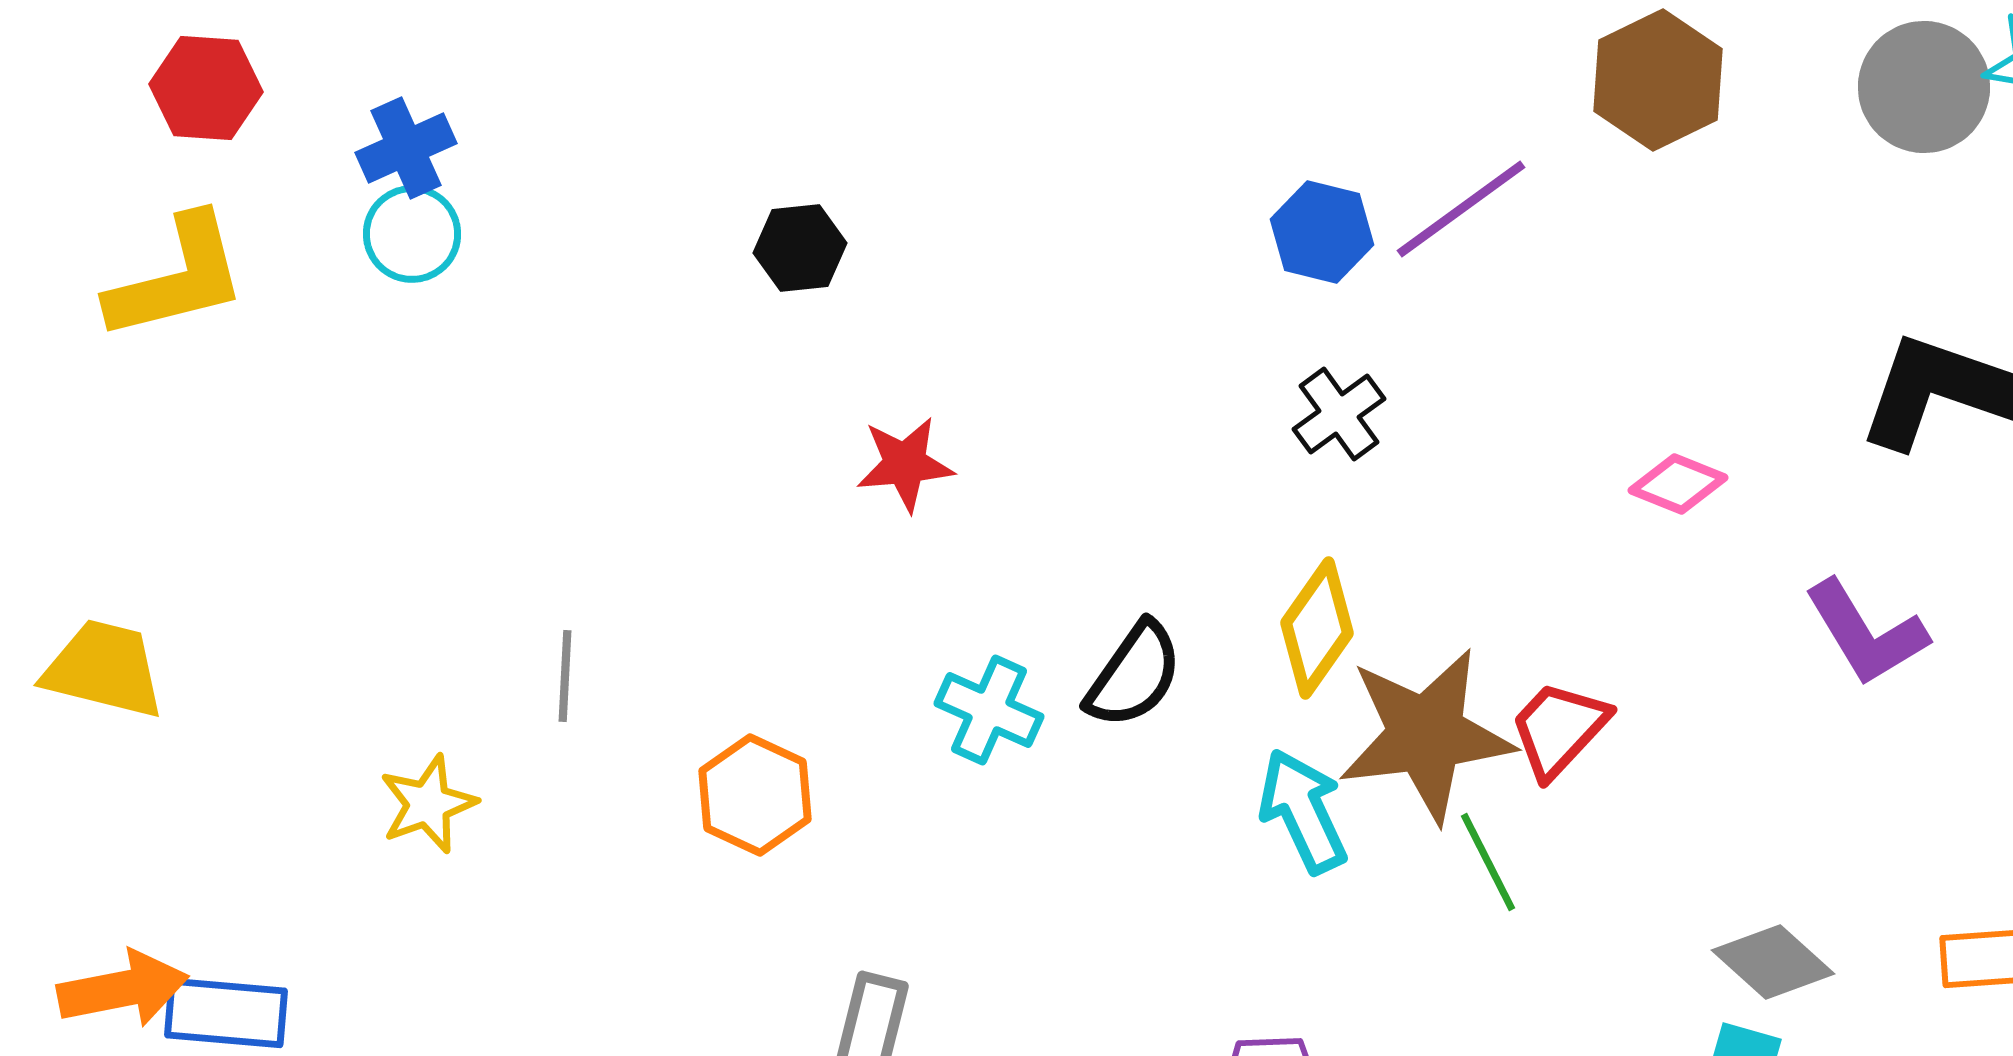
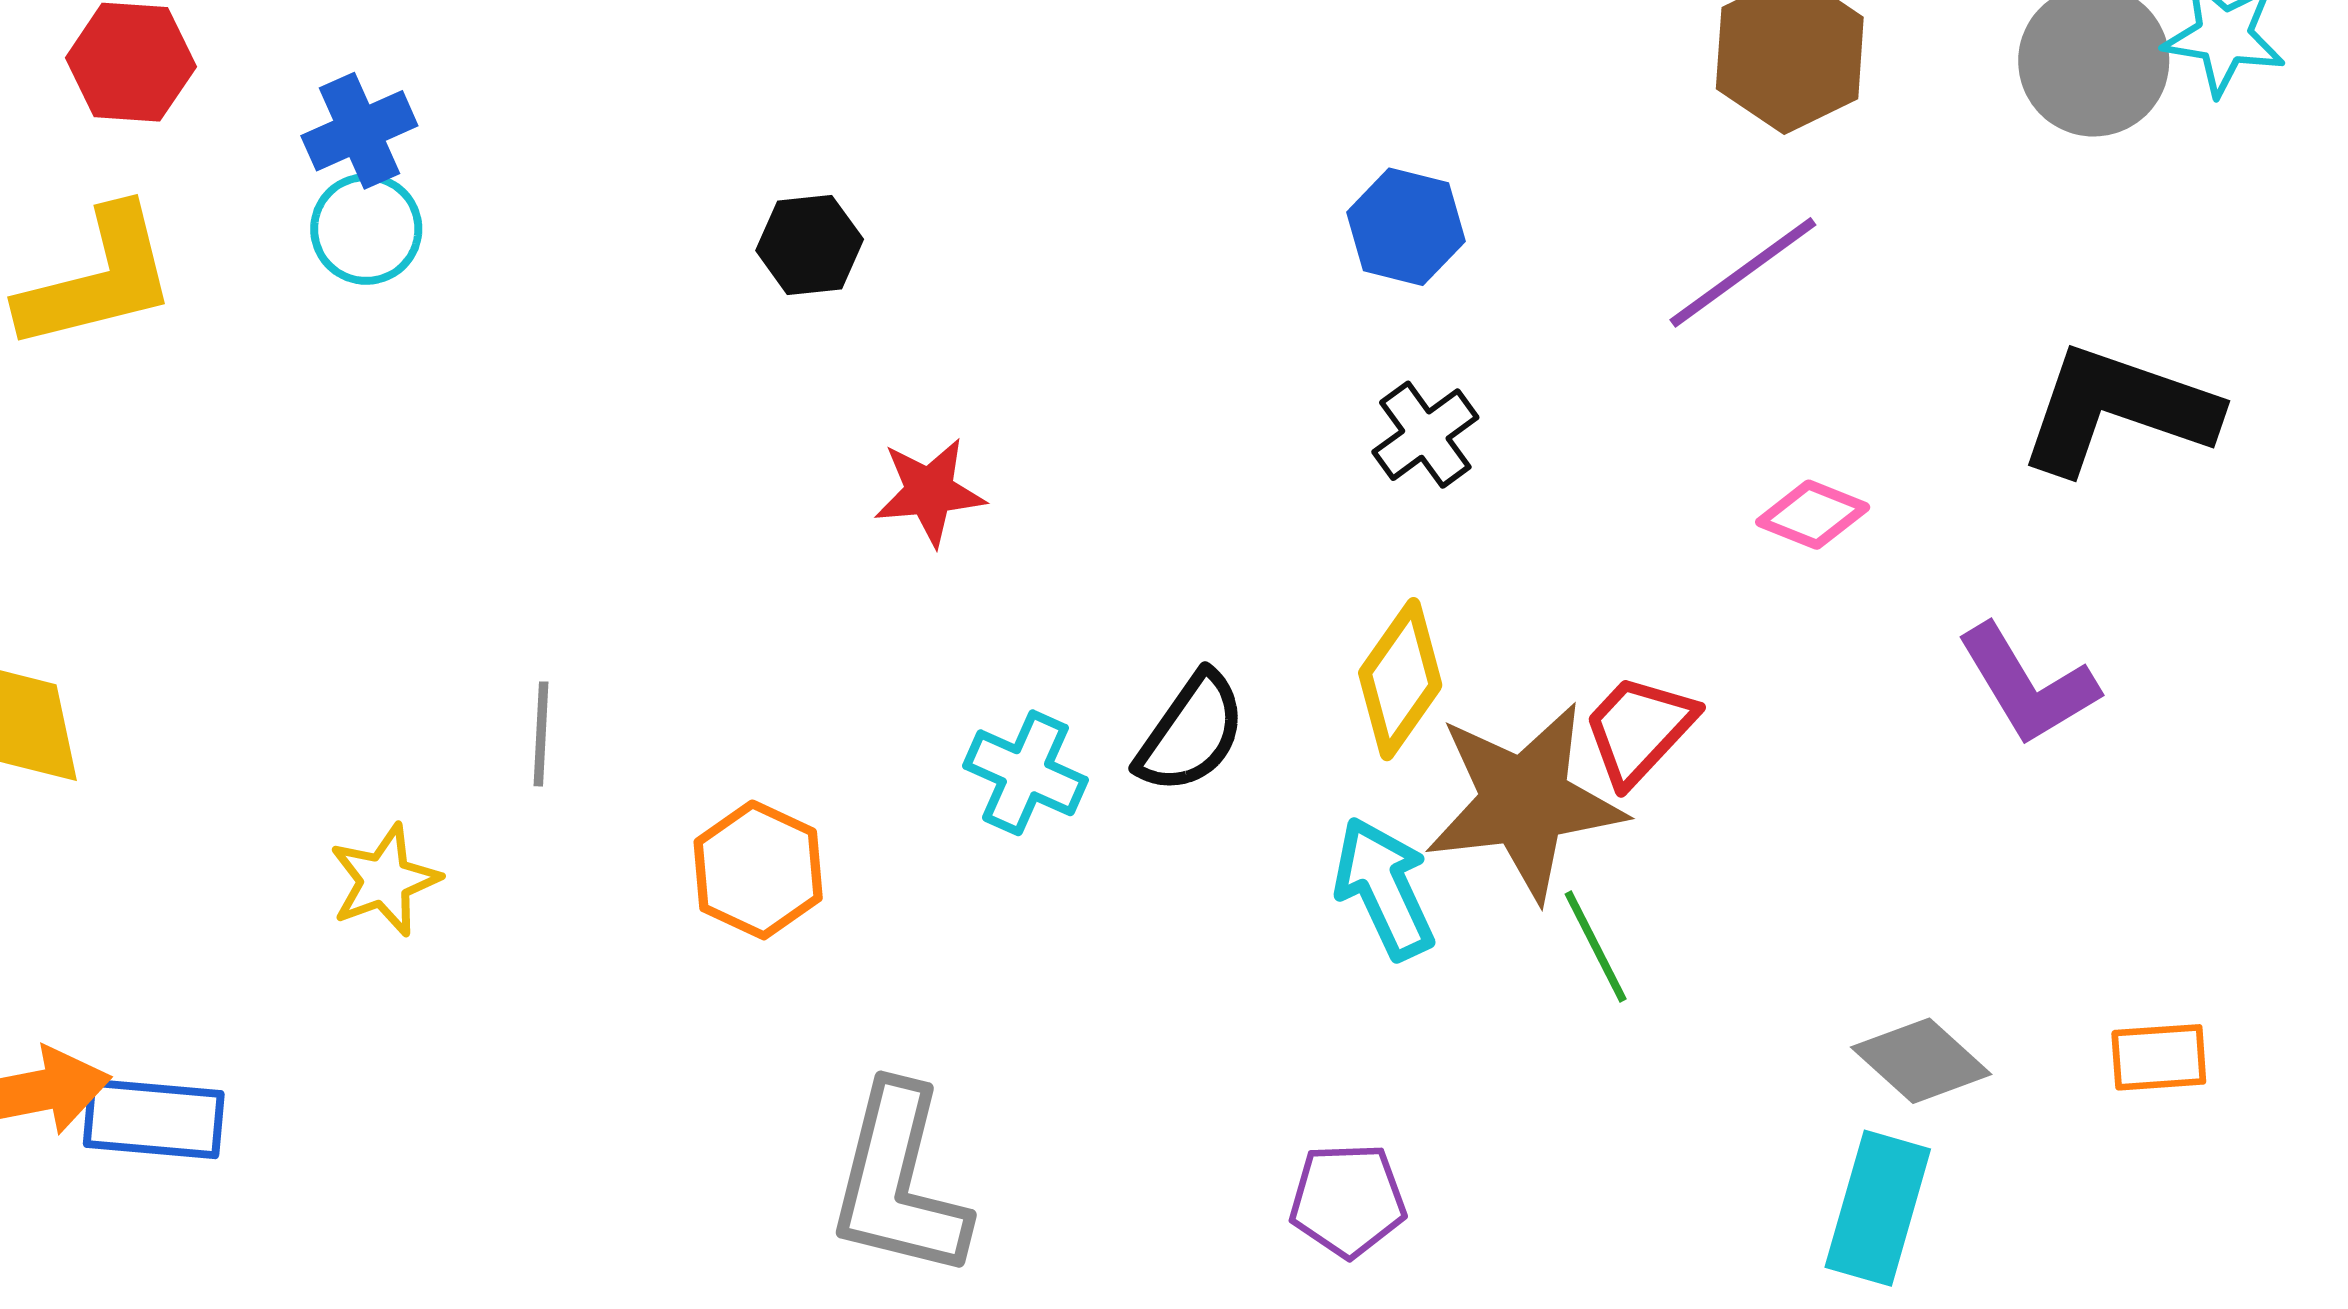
purple line: (1461, 209) -> (1743, 272), moved
red trapezoid: (1559, 729) -> (1639, 729), moved

